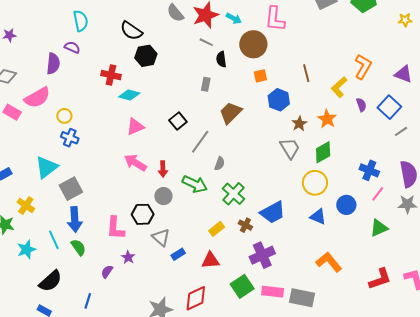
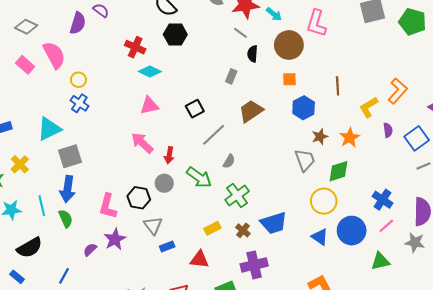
pink semicircle: (37, 98) -> (54, 55), turned -100
blue circle: (346, 205) -> (352, 231), size x1.4
purple star: (128, 257) -> (115, 239), size x1.5

